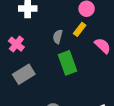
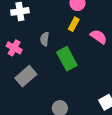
gray semicircle: (58, 37) -> (45, 39), moved

